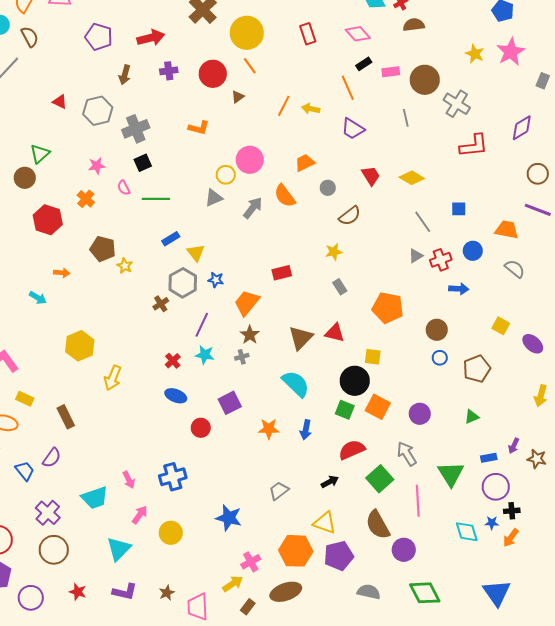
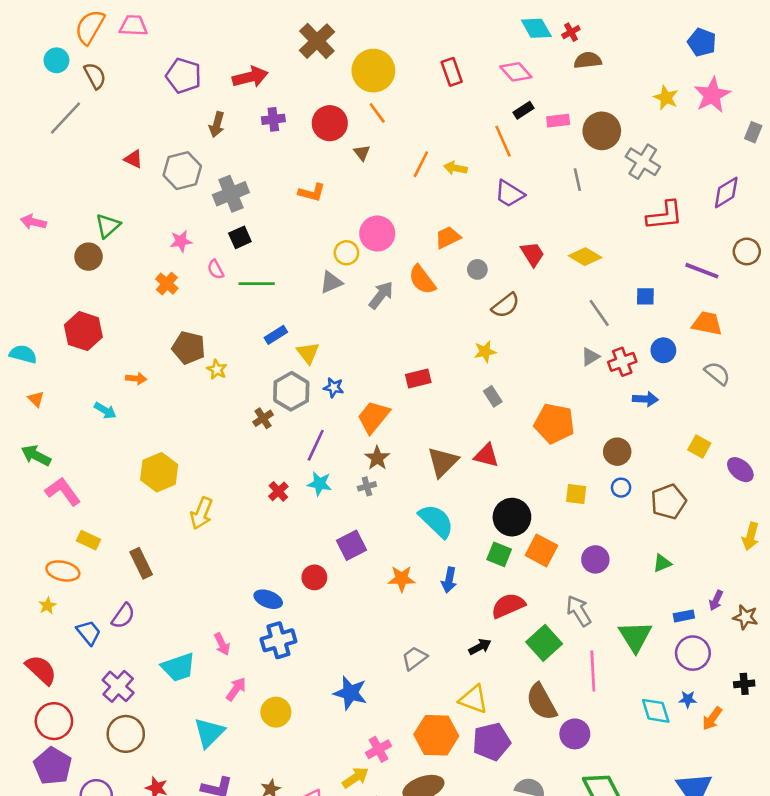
brown triangle: (238, 97) -> (362, 153), turned -32
purple line: (538, 210) -> (702, 271), moved
red hexagon: (48, 220) -> (83, 331), moved
yellow square: (373, 357) -> (576, 494), moved
blue ellipse: (176, 396) -> (268, 599), moved
black cross: (512, 511) -> (744, 684), moved

